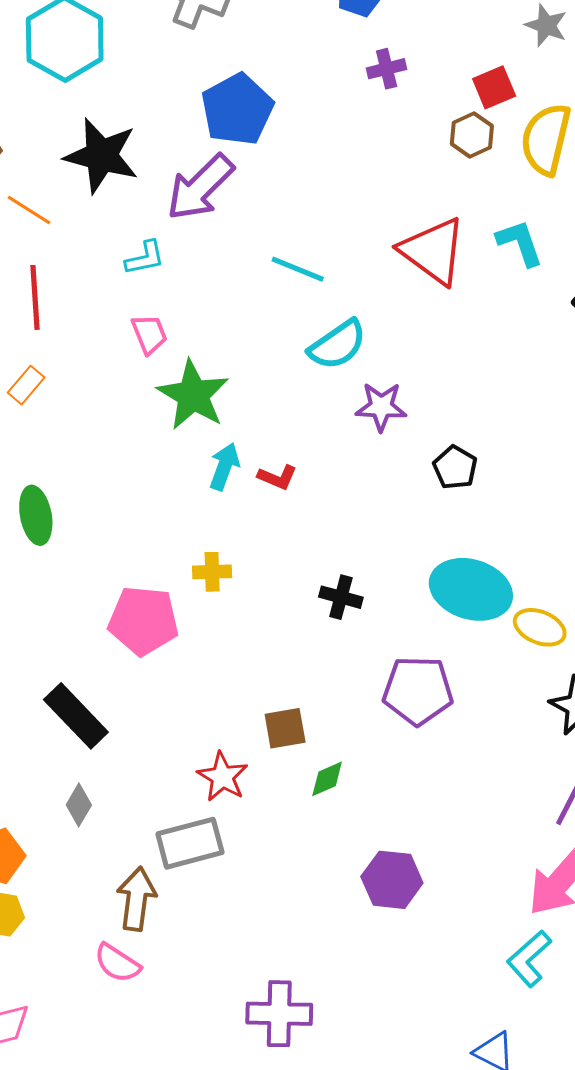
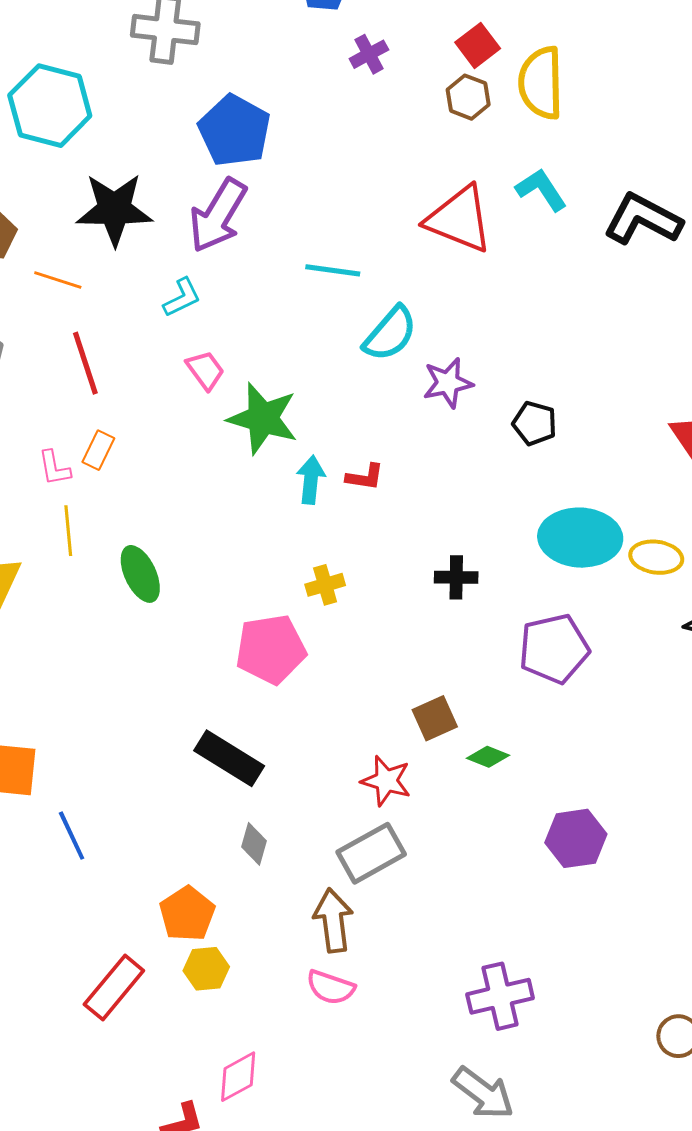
green diamond: (327, 779) -> (488, 757), turned 60

